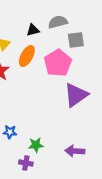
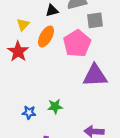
purple triangle: (76, 95) -> (95, 75), turned 32
green star: (36, 145) -> (55, 106), moved

